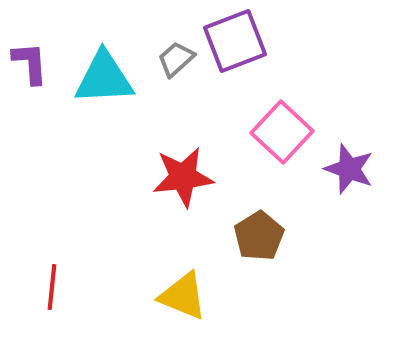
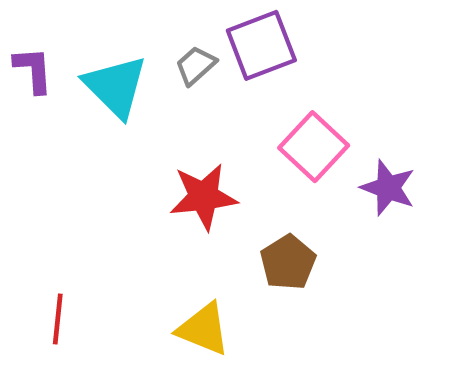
cyan triangle: (104, 78) -> (116, 87), turned 48

